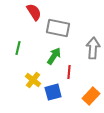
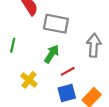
red line: (69, 72) -> (68, 71), turned 56
blue square: (53, 92) -> (67, 93), moved

